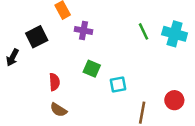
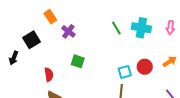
purple cross: (83, 30) -> (68, 31), turned 32
cyan square: (118, 84) -> (125, 72), moved
red circle: (174, 100) -> (145, 67), moved

